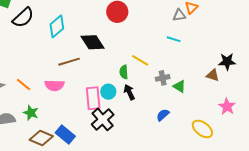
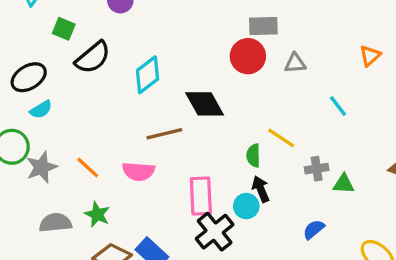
gray triangle: (179, 15) -> (295, 63), moved
cyan line: (174, 39) -> (338, 106), turned 32
green triangle: (179, 86) -> (344, 184), turned -32
cyan circle: (108, 92) -> (246, 206), moved

